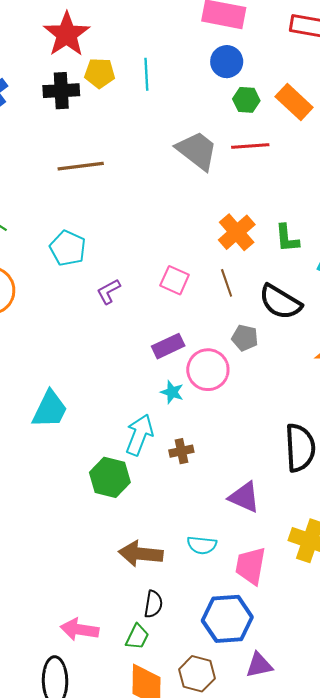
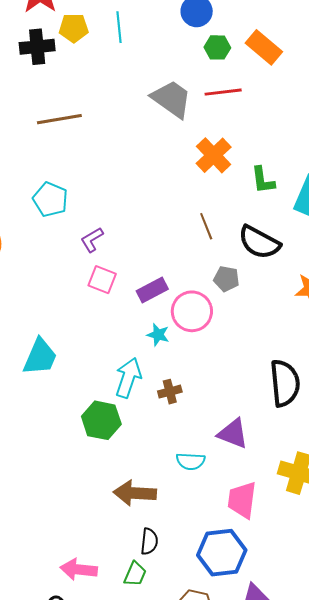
orange cross: (237, 232) -> (214, 155), moved
pink square: (175, 280) -> (102, 280), moved
cyan semicircle: (202, 545) -> (191, 461), moved

